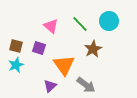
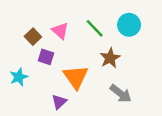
brown square: (16, 46) -> (33, 37), moved, turned 32
gray arrow: (86, 85) -> (121, 94), moved

